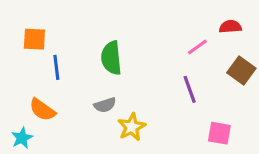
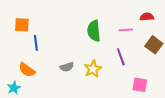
pink line: (197, 47) -> (126, 30), turned 32
green semicircle: (111, 58) -> (94, 31), moved
yellow star: (132, 127) -> (93, 69), moved

